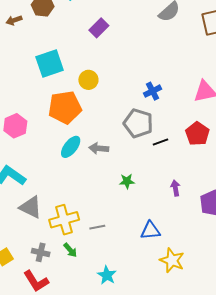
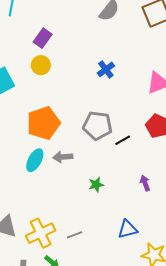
yellow circle: (88, 80) -> (41, 65), moved
blue cross: (153, 91) -> (106, 69), moved
orange pentagon: (65, 107) -> (43, 123), moved

